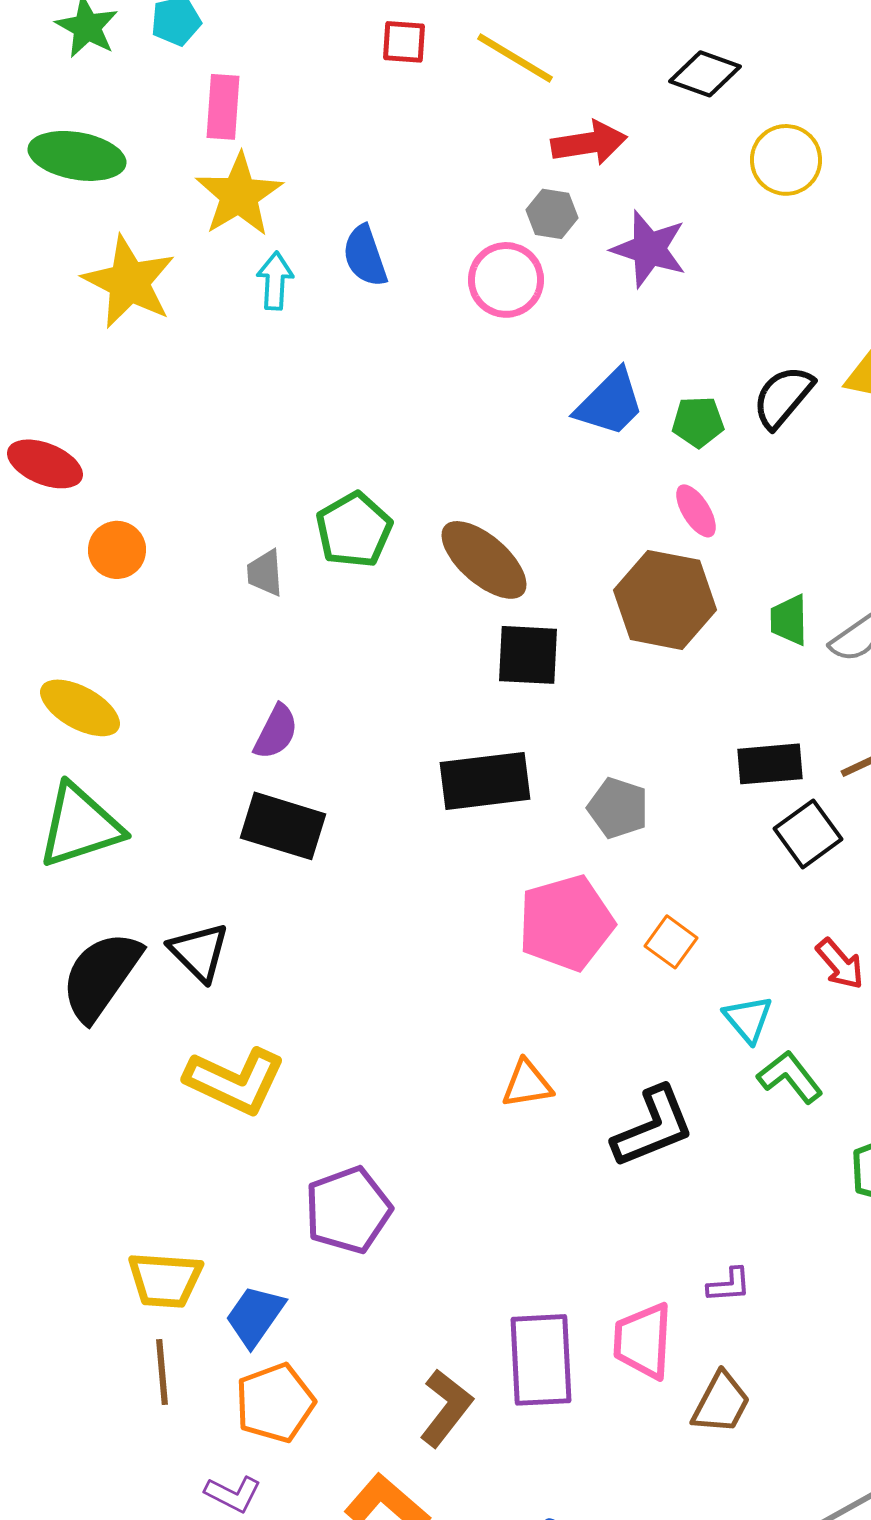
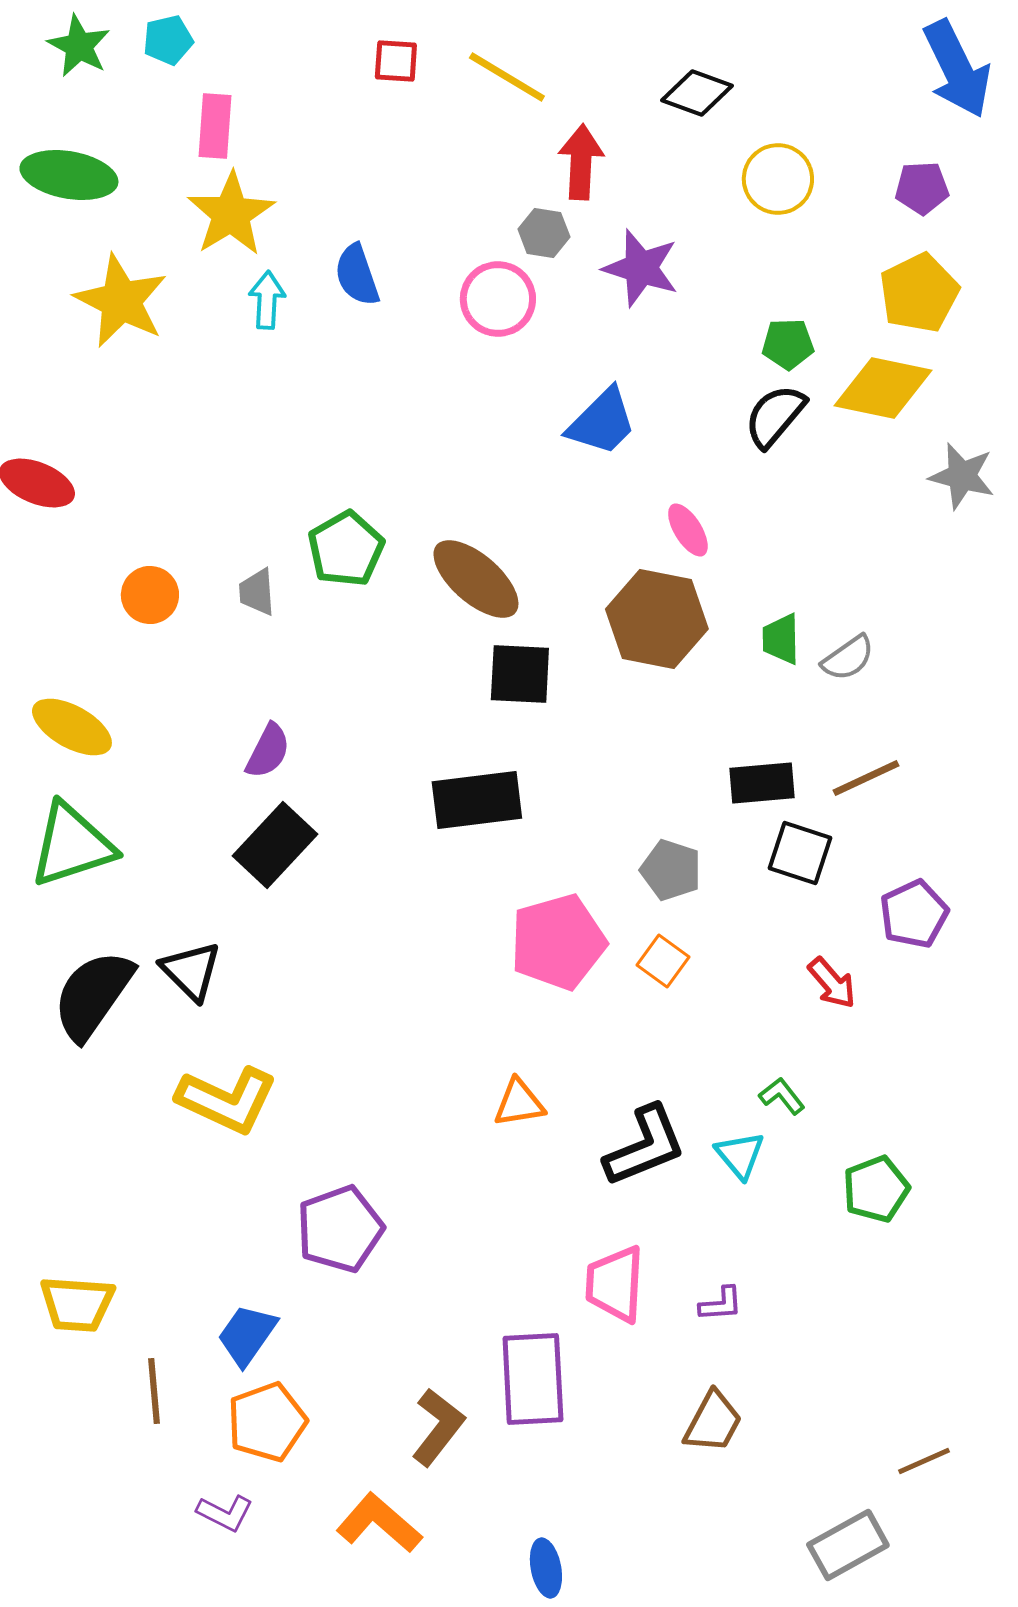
red arrow: (589, 143) -> (581, 162), turned -78
green pentagon: (698, 422) -> (788, 344), moved
orange circle: (117, 550) -> (150, 595), moved
gray pentagon: (618, 808) -> (671, 870), moved
black rectangle: (283, 826) -> (275, 845), turned -64
black square: (808, 834) -> (800, 853), turned -36
cyan triangle: (748, 1019) -> (740, 1155), moved
green L-shape: (790, 1077) -> (782, 1096), size x0.7
yellow trapezoid: (165, 1280) -> (77, 1304), moved
pink trapezoid: (643, 1341) -> (615, 1284), moved

